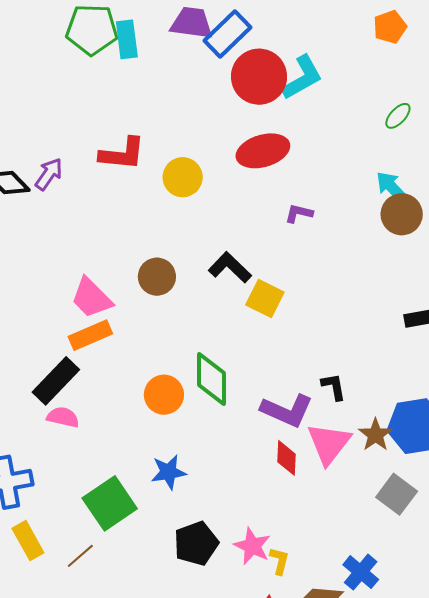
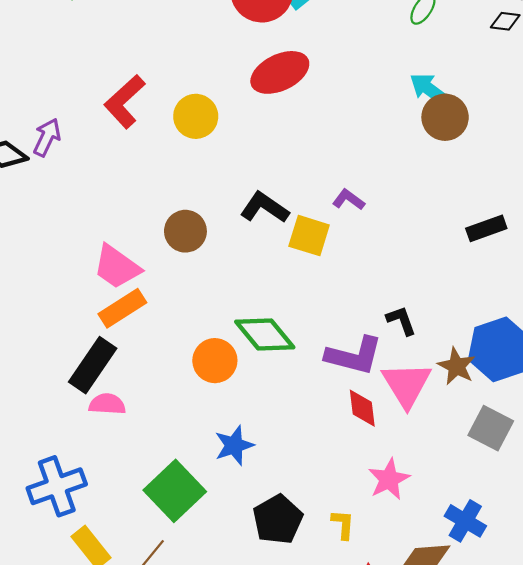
red L-shape: (122, 154) -> (125, 101), turned 141
purple L-shape: (299, 213) -> (349, 200), moved, turned 32
green diamond: (212, 379) -> (265, 335), turned -30
pink star: (252, 546) -> (389, 479), moved, turned 30
yellow L-shape: (279, 561) -> (343, 524), moved

